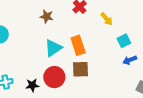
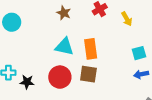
yellow arrow: (107, 19) -> (127, 19), moved
cyan triangle: (53, 48) -> (64, 47), turned 36
black star: (32, 85) -> (27, 82), moved

